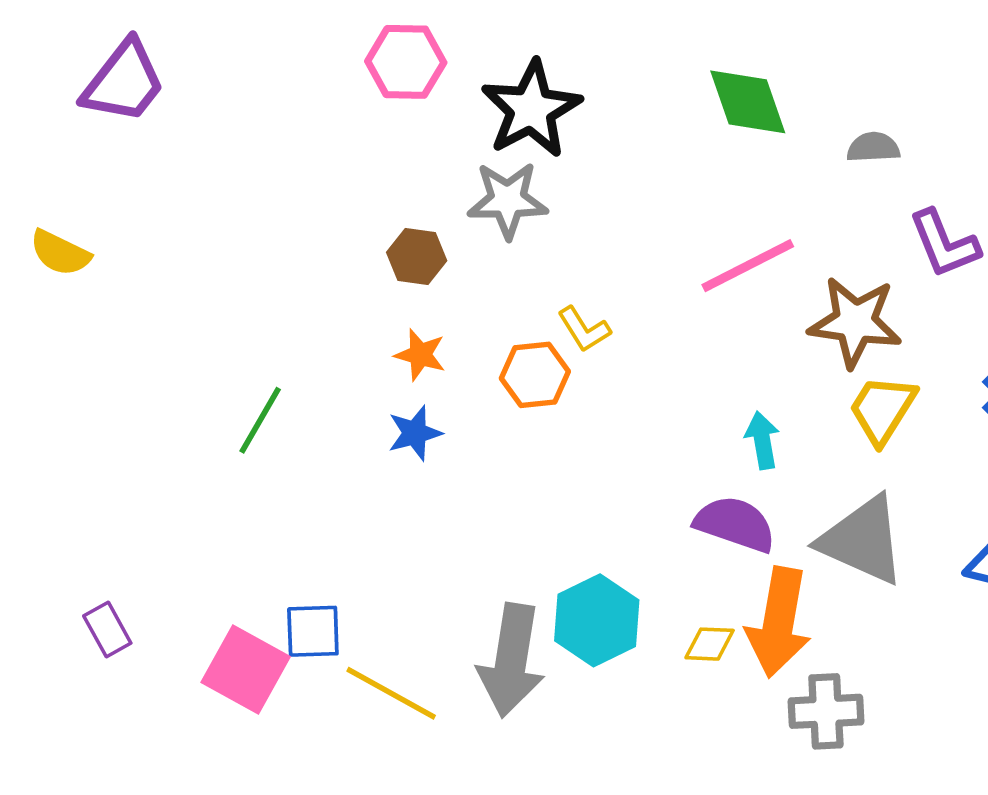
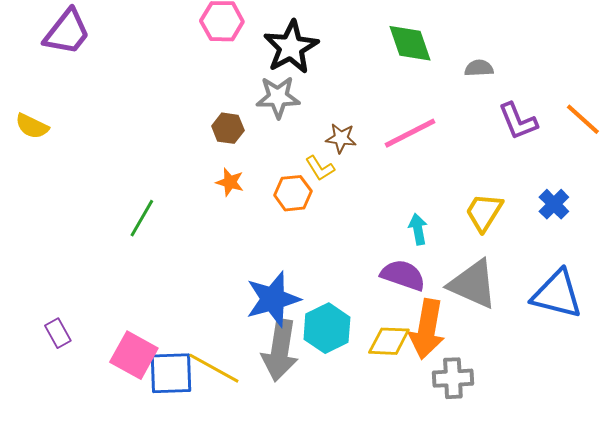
brown star: (855, 322) -> (341, 138), moved, size x0.6
blue star: (415, 433) -> (273, 299), moved, size x1.8
blue square: (313, 631) -> (171, 373), moved, size x1.4
yellow diamond: (710, 644) -> (389, 341), size x1.5

